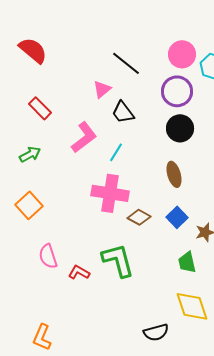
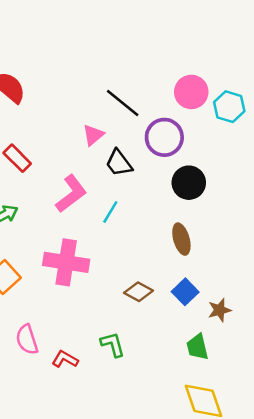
purple circle: (177, 91) -> (164, 137), moved
pink cross: (110, 193) -> (66, 262), moved
green L-shape: (118, 260) -> (113, 344), size x0.6

